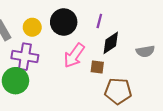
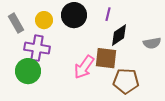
pink arrow: (74, 56) -> (84, 67), moved
brown square: (97, 67) -> (106, 58), size x1.6

